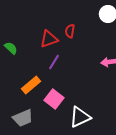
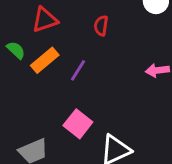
red triangle: (49, 39) -> (45, 20), moved
orange rectangle: (31, 85) -> (45, 60), moved

